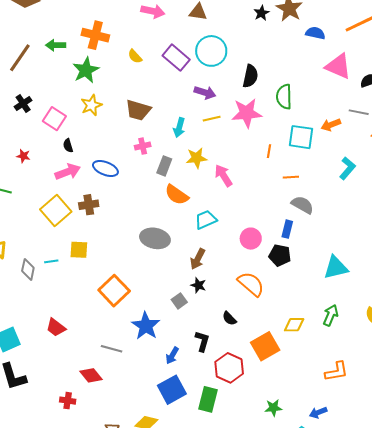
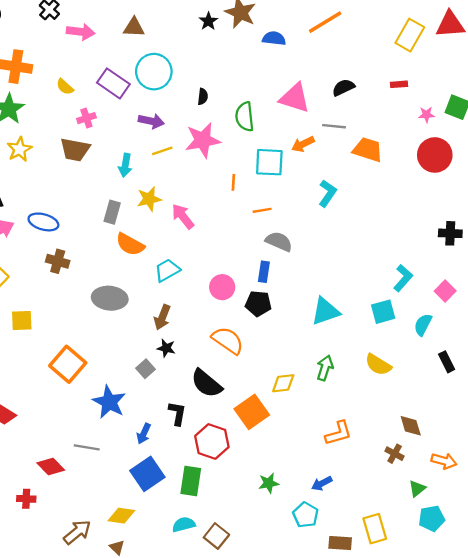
pink triangle: (338, 66) -> (295, 98), moved
black semicircle: (250, 76) -> (203, 97), size x0.6
pink cross: (143, 146) -> (86, 118), moved
brown cross: (89, 205) -> (58, 261), moved, turned 30
black semicircle: (229, 318) -> (206, 383), size x1.8
gray line: (112, 349) -> (87, 447), moved

